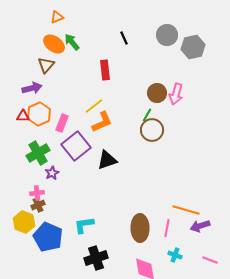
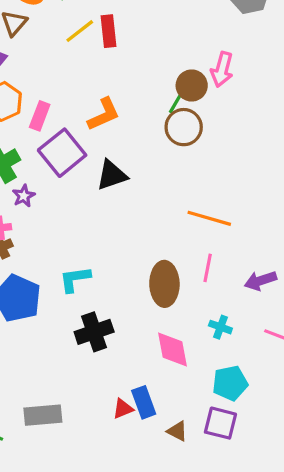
brown circle: (157, 93) -> (192, 85), moved
yellow line: (94, 106) -> (80, 31), moved
orange line: (186, 210) -> (209, 218), moved
pink line: (167, 228) -> (208, 268), moved

